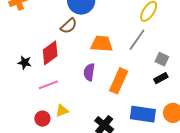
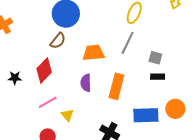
black star: (25, 62) -> (15, 78), moved
black rectangle: (161, 78) -> (158, 77), turned 40
yellow triangle: (62, 111) -> (67, 115), moved, turned -40

